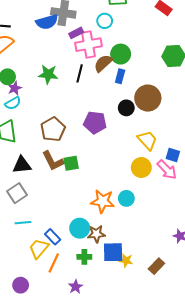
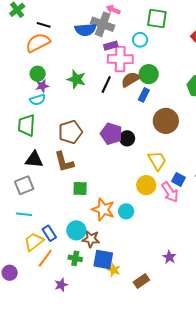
black circle: (126, 108) -> (127, 138), moved
green square: (71, 163) -> (80, 188), moved

